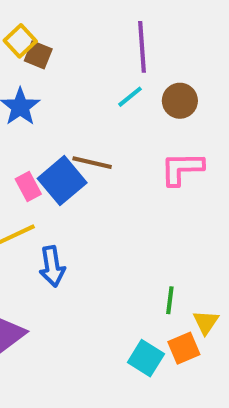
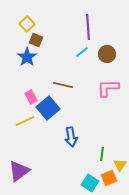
brown square: (38, 55) -> (36, 40), moved
blue square: (62, 181) -> (48, 108), moved
blue arrow: (52, 266) -> (71, 137), moved

